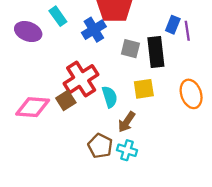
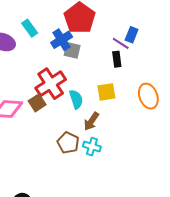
purple line: (187, 31) -> (121, 43), moved, turned -48
gray square: (130, 49) -> (72, 50), moved
black rectangle: (156, 52) -> (117, 59), size x0.6

